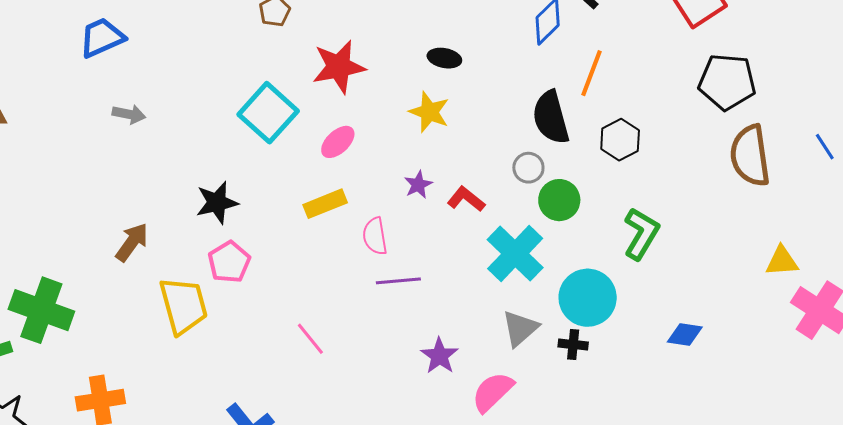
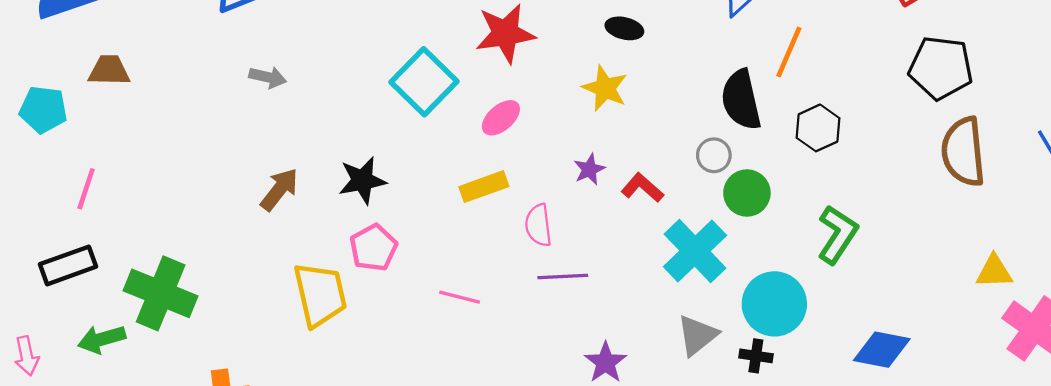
brown arrow: (132, 242) -> (279, 189), moved
blue diamond: (685, 334) -> (882, 350), size x1.4
pink line: (310, 339) -> (460, 297), moved, turned -39

